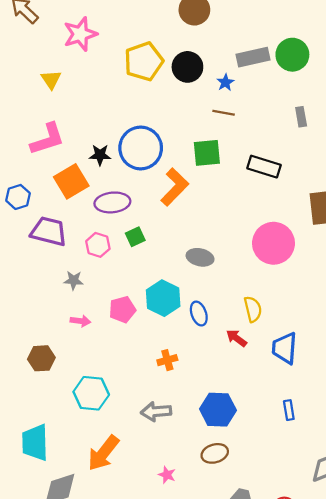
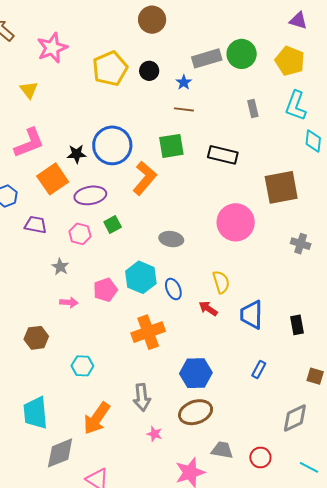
black circle: (187, 67) -> (149, 71), size x0.7
purple trapezoid: (49, 231) -> (36, 225), size x0.7
gray star: (74, 280) -> (60, 267), turned 30
orange cross: (167, 360) -> (148, 332), size x1.8
cyan hexagon: (91, 393) -> (82, 366), size x0.7
blue rectangle: (289, 410) -> (259, 369), turned 42
gray arrow: (156, 412) -> (142, 397), moved, turned -88
brown ellipse: (215, 453) -> (196, 412), size x1.4

